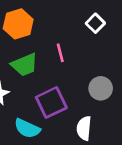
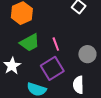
pink line: (60, 53) -> (56, 44), moved

